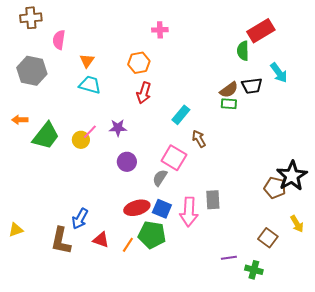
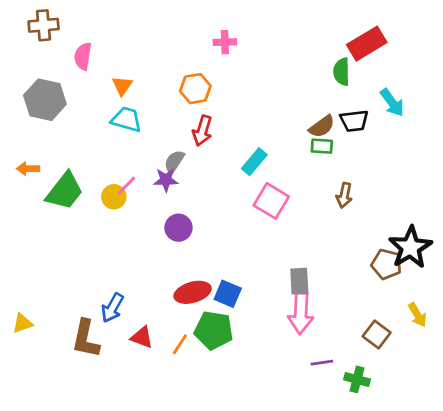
brown arrow: (199, 139) -> (344, 195), moved, turned -138
pink square: (174, 158) -> (271, 201), moved
gray semicircle: (160, 178) -> (174, 162), moved
pink arrow: (189, 212) -> (301, 313), moved

